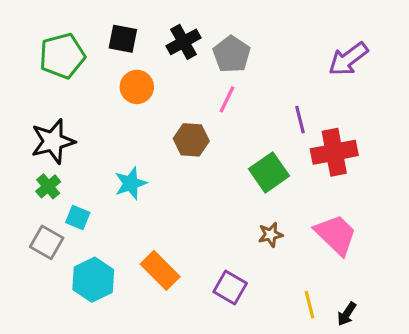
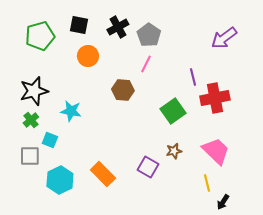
cyan star: (131, 183) -> (71, 111), moved, turned 30
gray square: (47, 242) -> (30, 156), turned -30
purple square: (230, 287) -> (148, 167), moved
yellow line: (309, 305) -> (207, 183), moved

